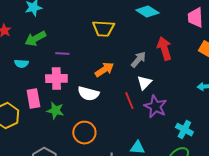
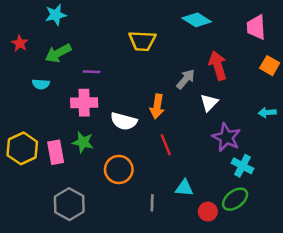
orange arrow: (104, 70) -> (157, 106), moved, turned 132
white triangle: (144, 83) -> (209, 103), moved
pink rectangle: (33, 99) -> (56, 152), moved
red line: (129, 101) -> (166, 145), moved
purple star: (155, 107) -> (226, 137), moved

